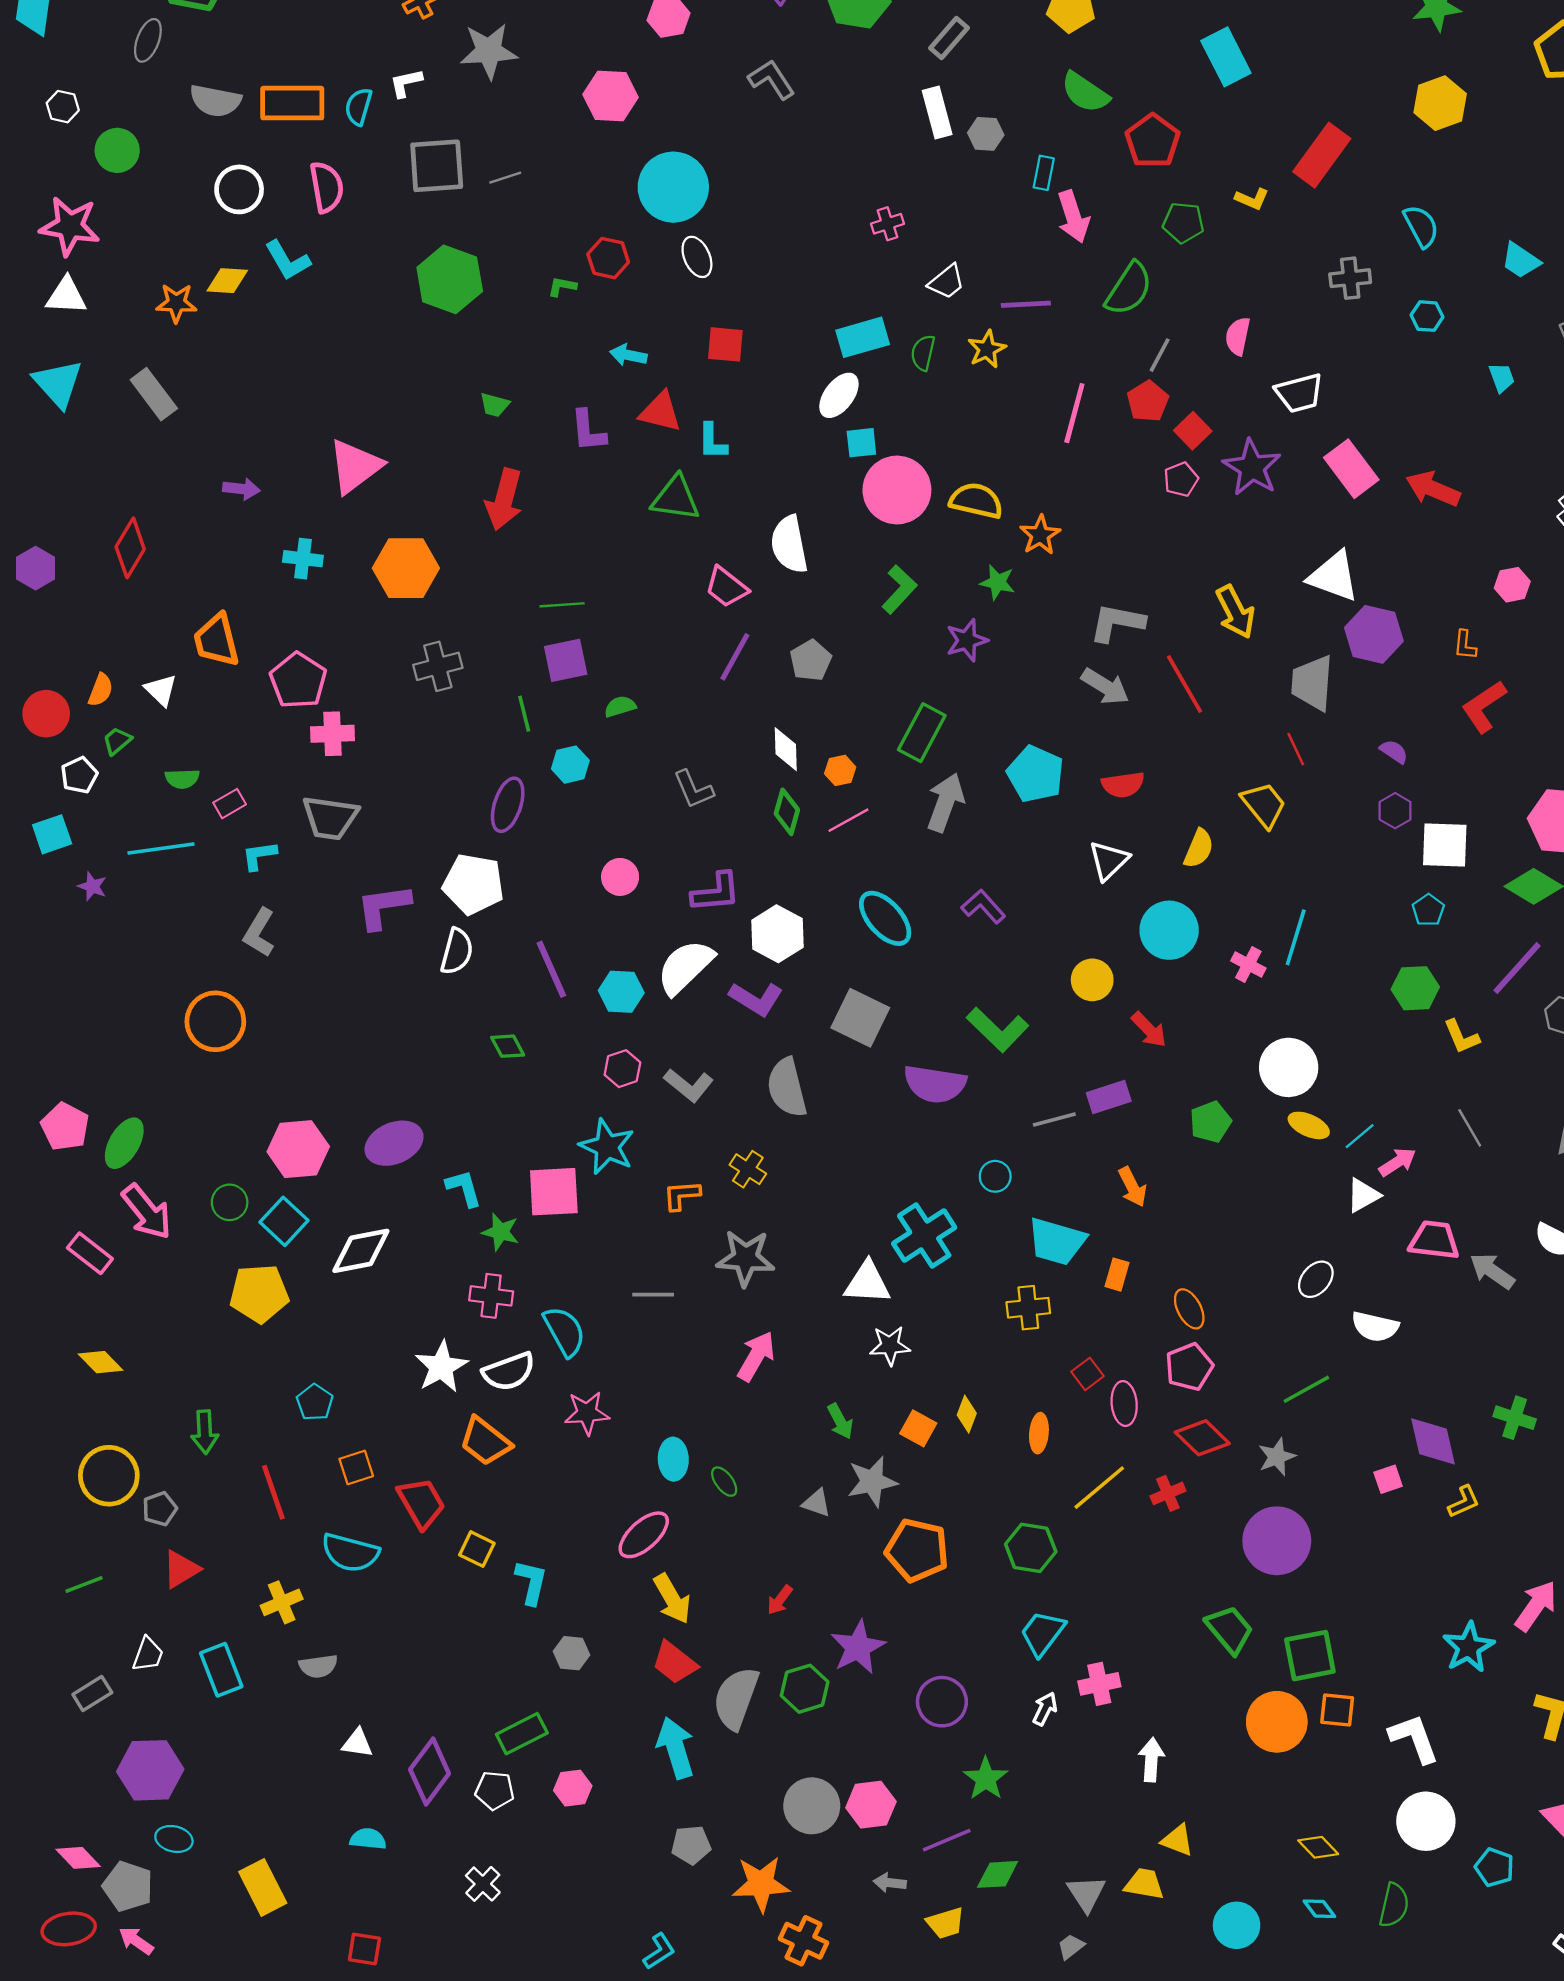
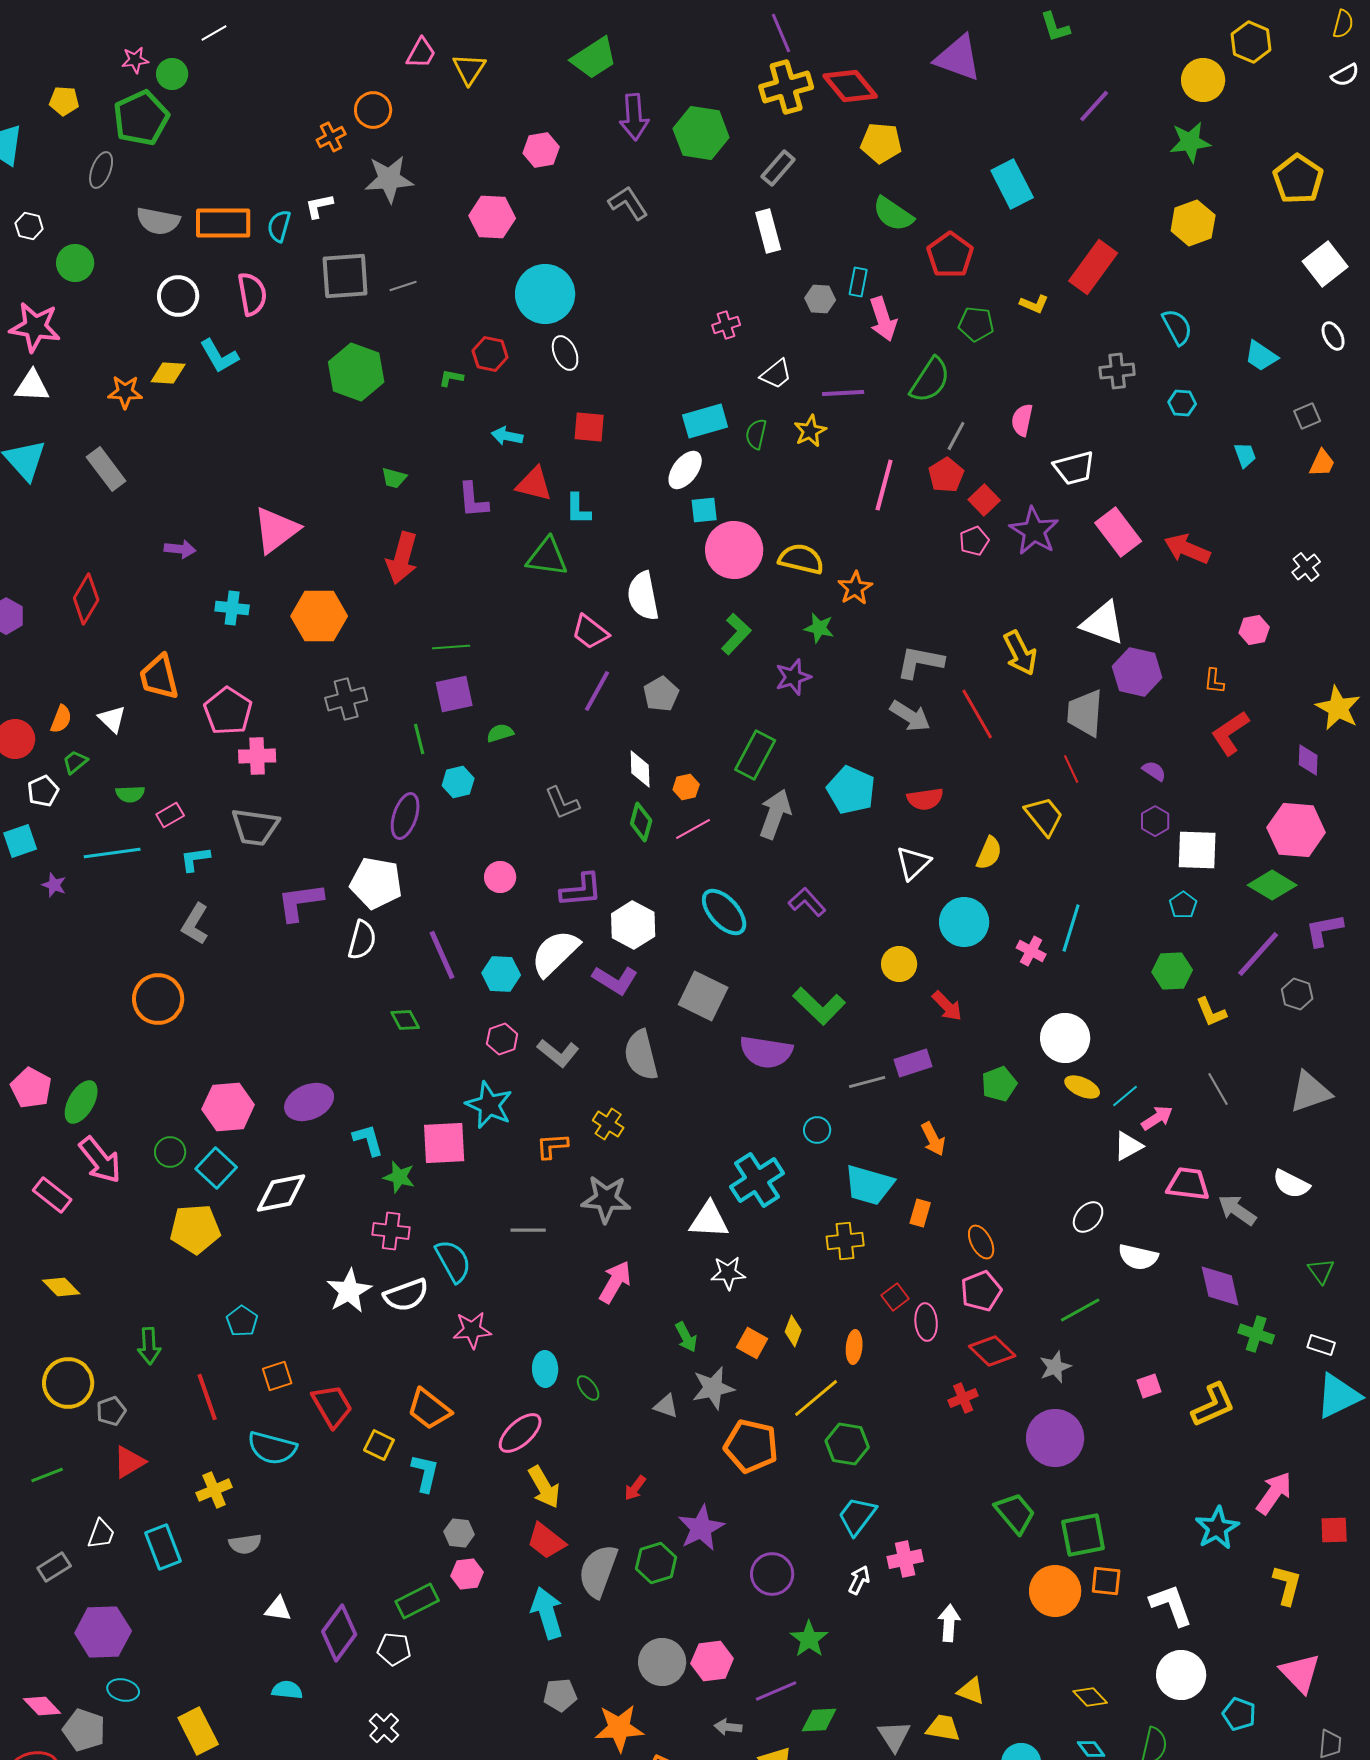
gray hexagon: (986, 134) -> (820, 299), moved
orange trapezoid: (485, 1441) -> (429, 1409), moved
purple diamond: (1433, 1441) -> (1220, 1286), moved
yellow line: (1099, 1488) -> (816, 1398), moved
yellow L-shape: (1464, 1502) -> (1213, 1405), size x1.6
pink hexagon: (573, 1788) -> (467, 1574), moved

